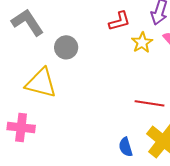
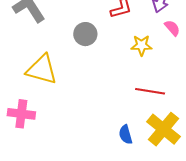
yellow star: (142, 43) -> (141, 45), moved, turned 30
gray circle: (66, 47) -> (85, 34), moved

